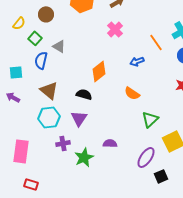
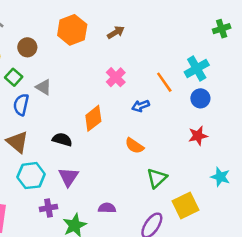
pink cross: (115, 29) -> (116, 77), moved
brown triangle: (49, 90) -> (17, 142), moved
black semicircle: (84, 94) -> (62, 139), moved

